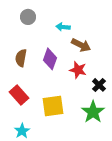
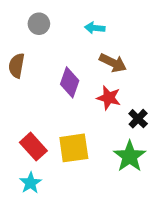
cyan arrow: (63, 27) -> (95, 28), moved
brown semicircle: (21, 58) -> (17, 66), moved
red rectangle: (19, 95) -> (33, 147), moved

